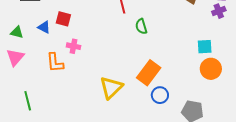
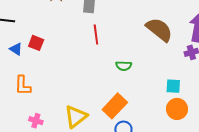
green semicircle: (141, 26) -> (124, 66), moved, turned -77
pink cross: (74, 46) -> (36, 121), moved

